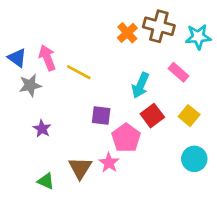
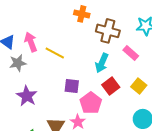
brown cross: (159, 26) -> (108, 31), moved
orange cross: (127, 33) -> (82, 14), moved, turned -35
purple star: (42, 129) -> (27, 96), size x1.5

